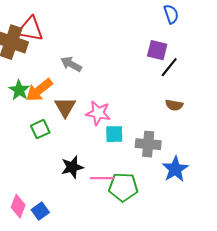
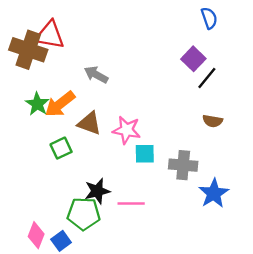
purple square: (157, 50) -> (193, 59), turned 30
brown triangle: (65, 107) -> (89, 123), turned -40
green pentagon: (123, 187) -> (84, 214), moved

